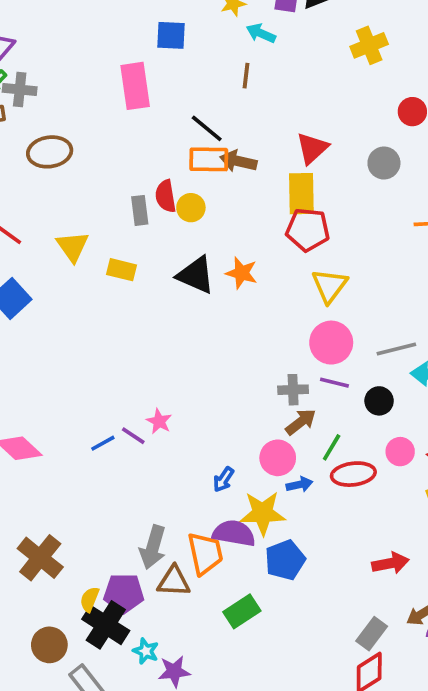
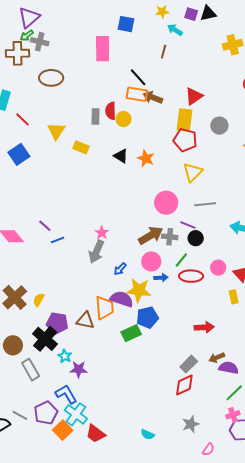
gray circle: (384, 163) -> (219, 126), moved
black triangle: (196, 275) -> (121, 156), size x0.7
pink circle: (331, 343) -> (166, 203), moved
gray line: (396, 349) -> (205, 204), moved
gray cross: (293, 390) -> (170, 237), moved
black circle: (379, 401) -> (196, 238), moved
pink star: (159, 421) -> (102, 233), moved
brown arrow: (301, 422) -> (151, 235), moved, size x1.4
purple line: (133, 436) -> (45, 226), moved
gray arrow: (153, 547) -> (96, 252), moved
yellow semicircle: (90, 599) -> (39, 300), moved
green rectangle: (242, 611) -> (131, 333), moved

